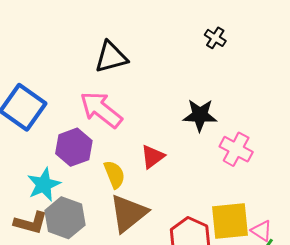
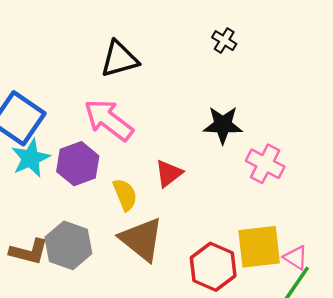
black cross: (215, 38) -> (224, 41), moved
cyan star: (44, 185) -> (31, 158), moved
brown triangle: (128, 213) -> (142, 239), turned -42

